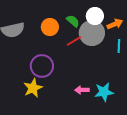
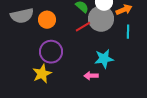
orange circle: (50, 27) -> (47, 20), moved
cyan star: (104, 92) -> (104, 59), moved

